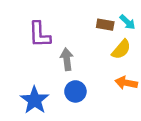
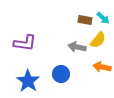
purple L-shape: (40, 34) -> (25, 43), moved, turned -80
gray arrow: (67, 59) -> (77, 47), moved, turned -72

